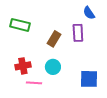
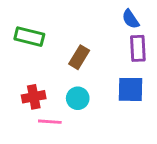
purple rectangle: (78, 33) -> (138, 48), moved
blue square: (89, 79) -> (130, 89), moved

